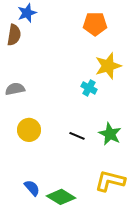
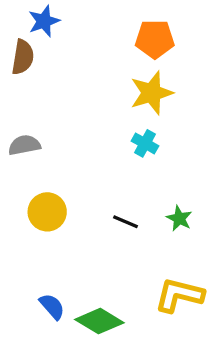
yellow star: (108, 66) -> (152, 93), moved
green star: (110, 134) -> (179, 218), size x0.7

